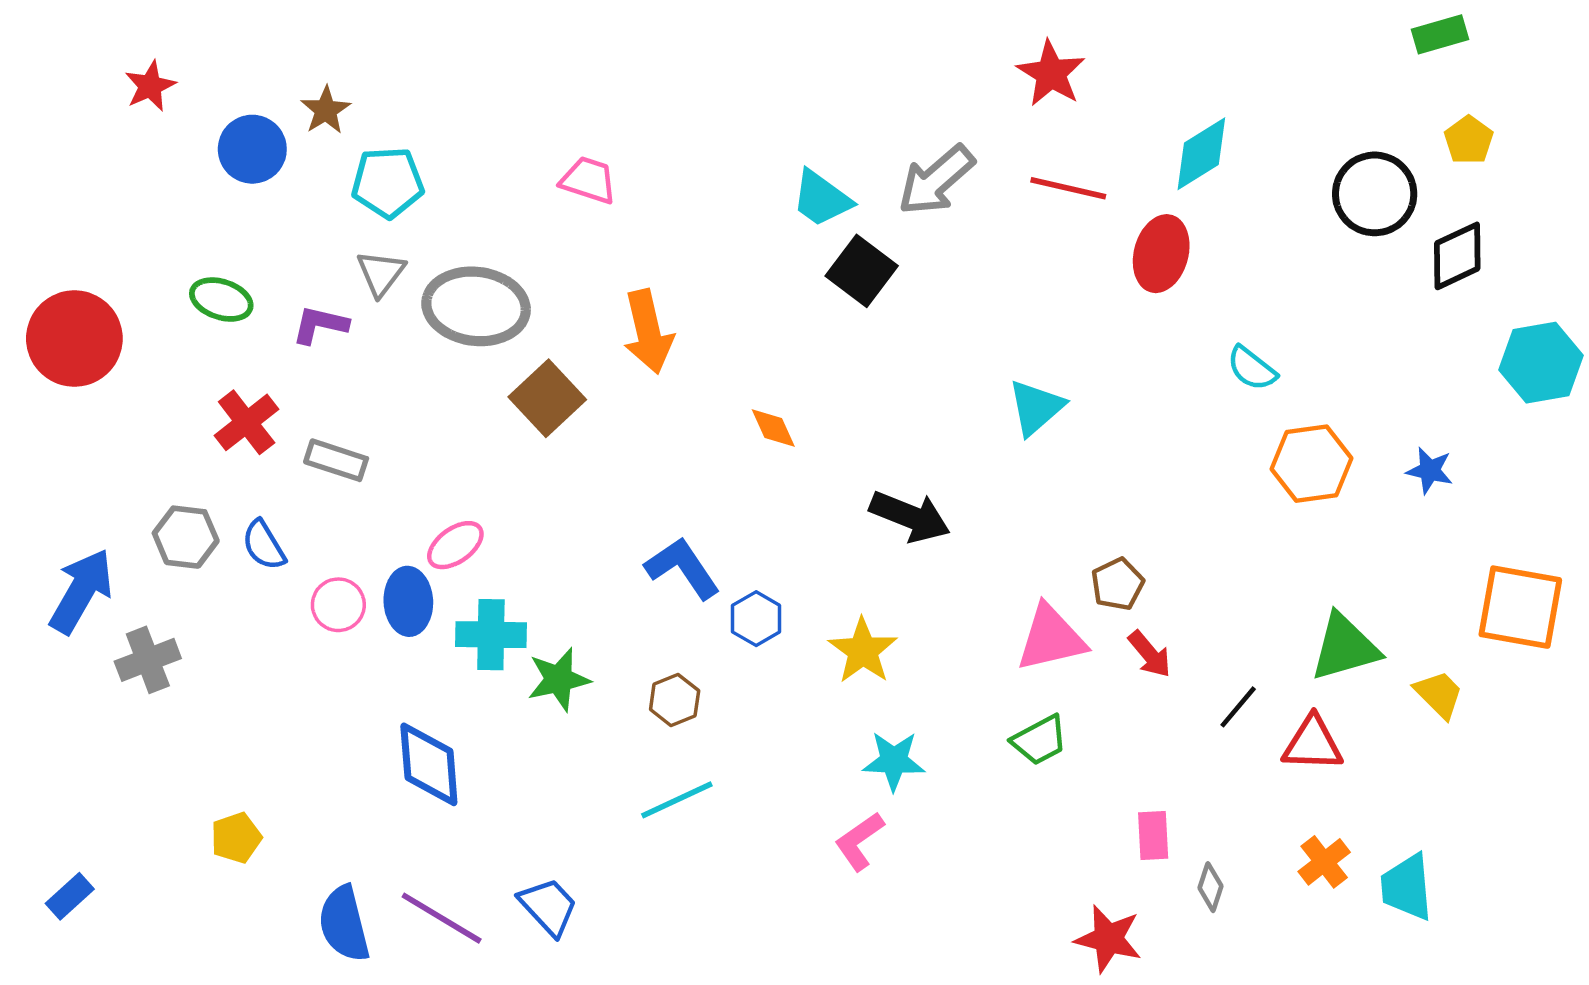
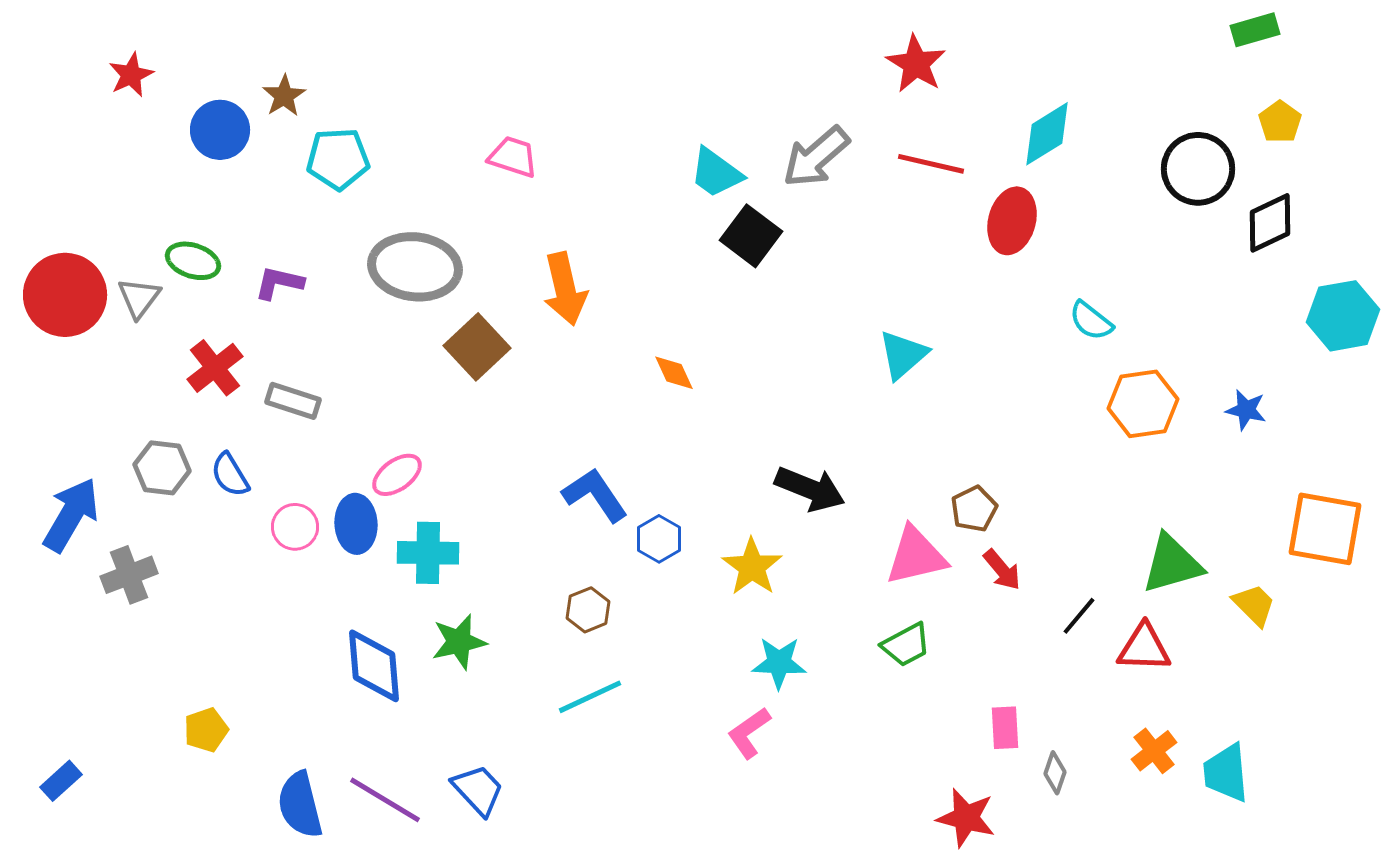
gray triangle: (381, 273) -> (139, 298), moved
black arrow: (910, 516) -> (810, 489), moved
green star: (559, 679) -> (459, 642), moved

